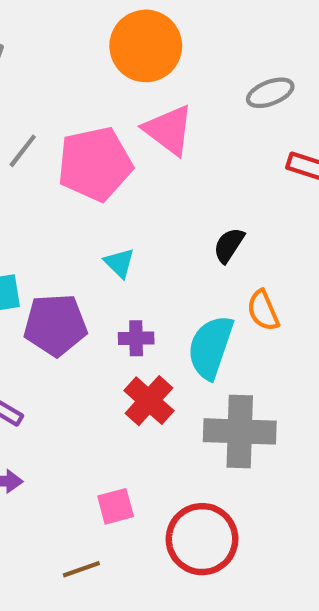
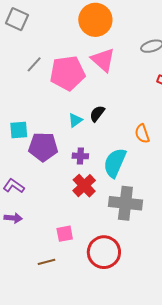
black semicircle: (229, 245) -> (97, 114), moved
cyan triangle: (119, 263) -> (75, 120), turned 35
orange semicircle: (263, 310) -> (142, 134), moved

